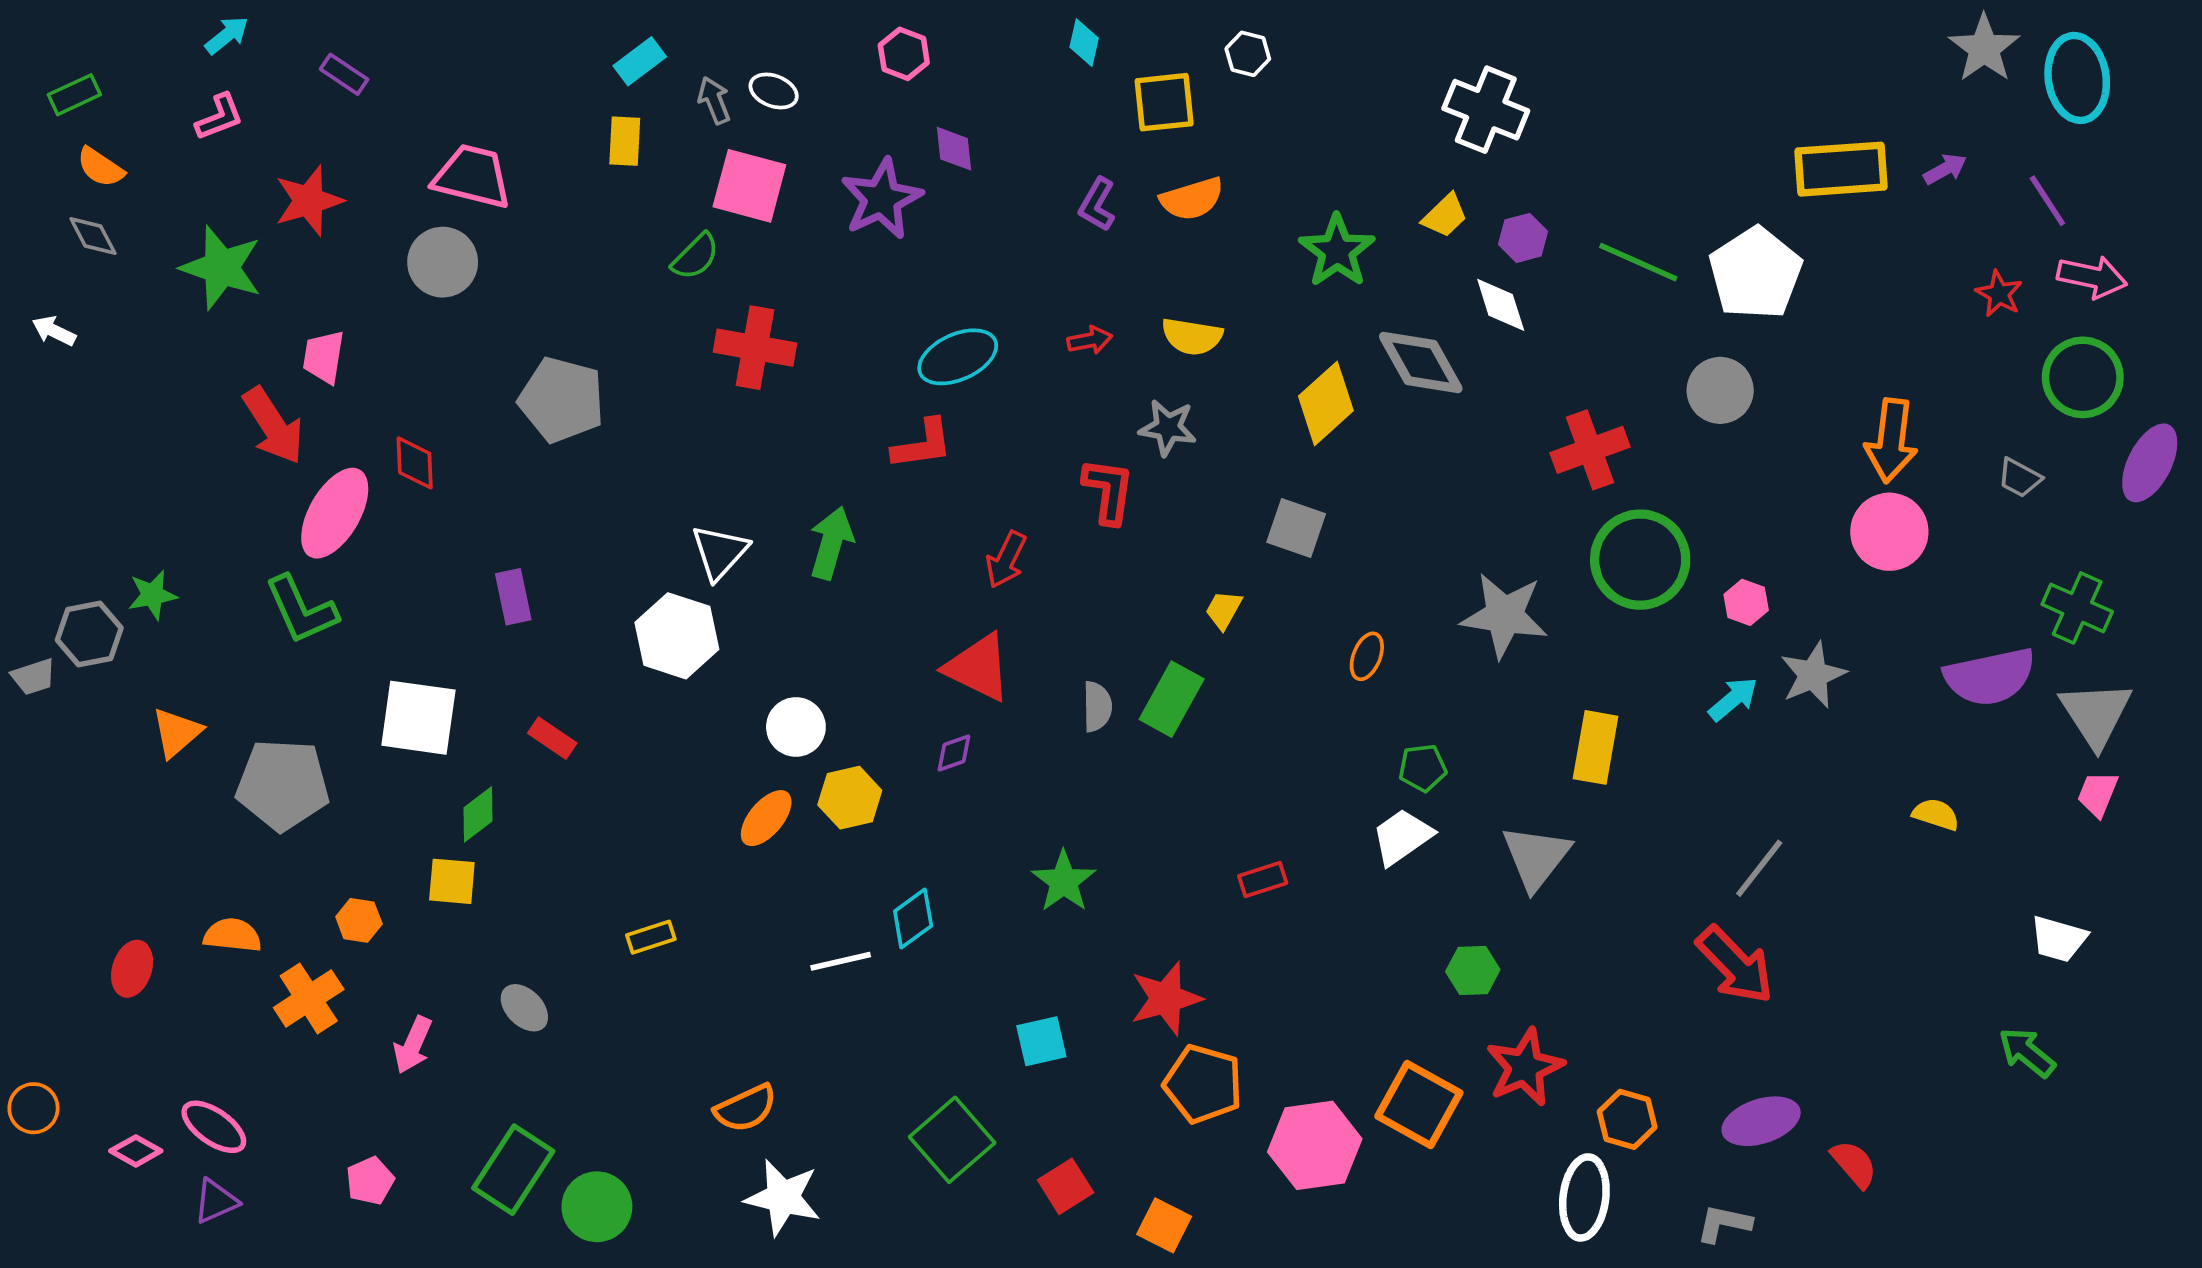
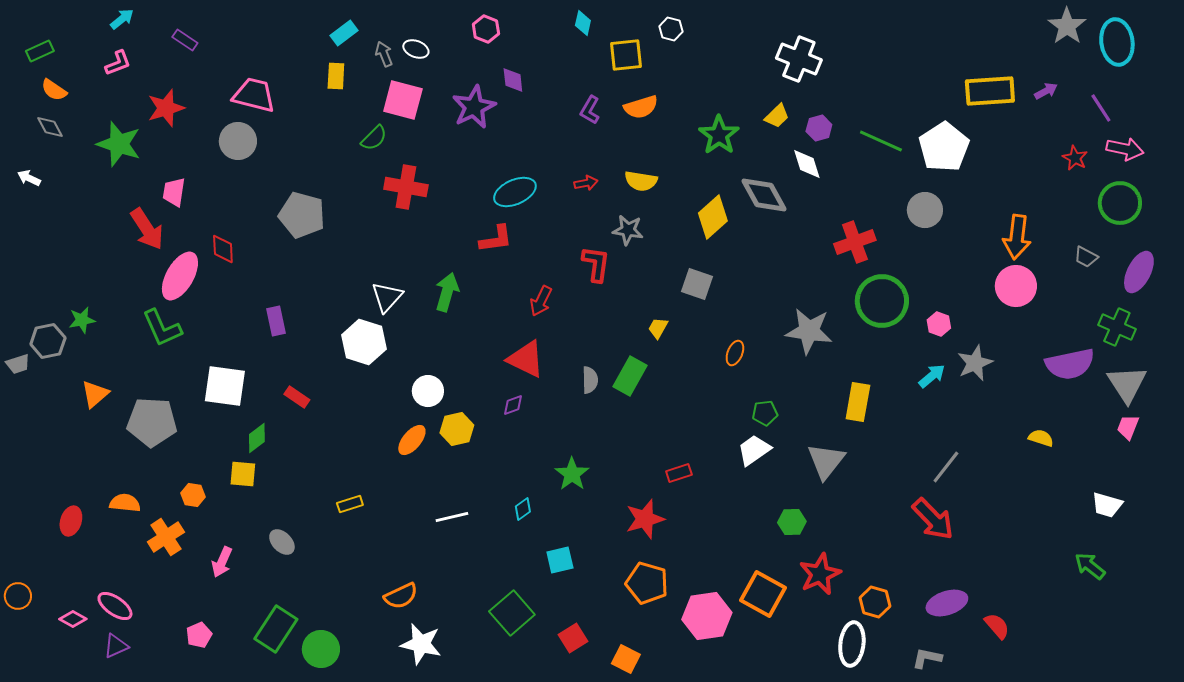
purple ellipse: (2150, 463) -> (1139, 272), moved
cyan diamond: (913, 919) -> (523, 509), moved, size x0.7
red star: (1166, 998) -> (645, 519), moved

